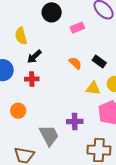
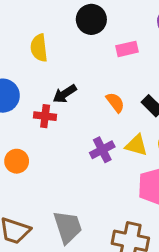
black arrow: (34, 57) -> (65, 94), moved
purple cross: (75, 122) -> (102, 150), moved, turned -35
gray trapezoid: (49, 135) -> (68, 227), moved

